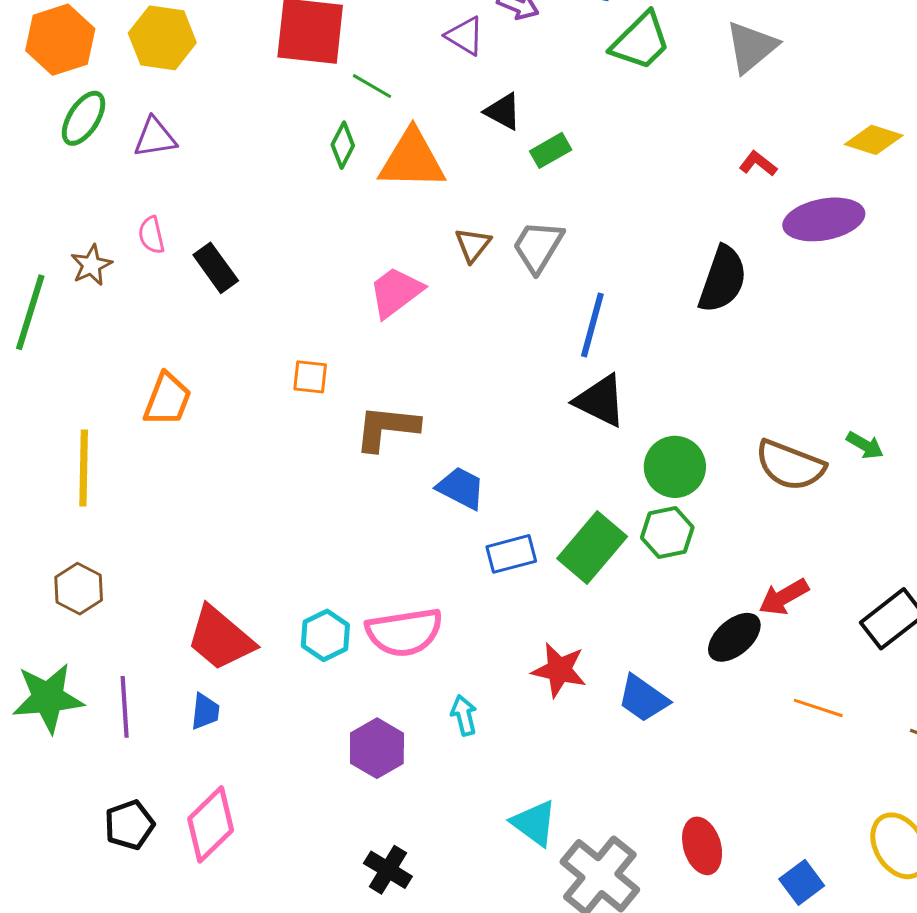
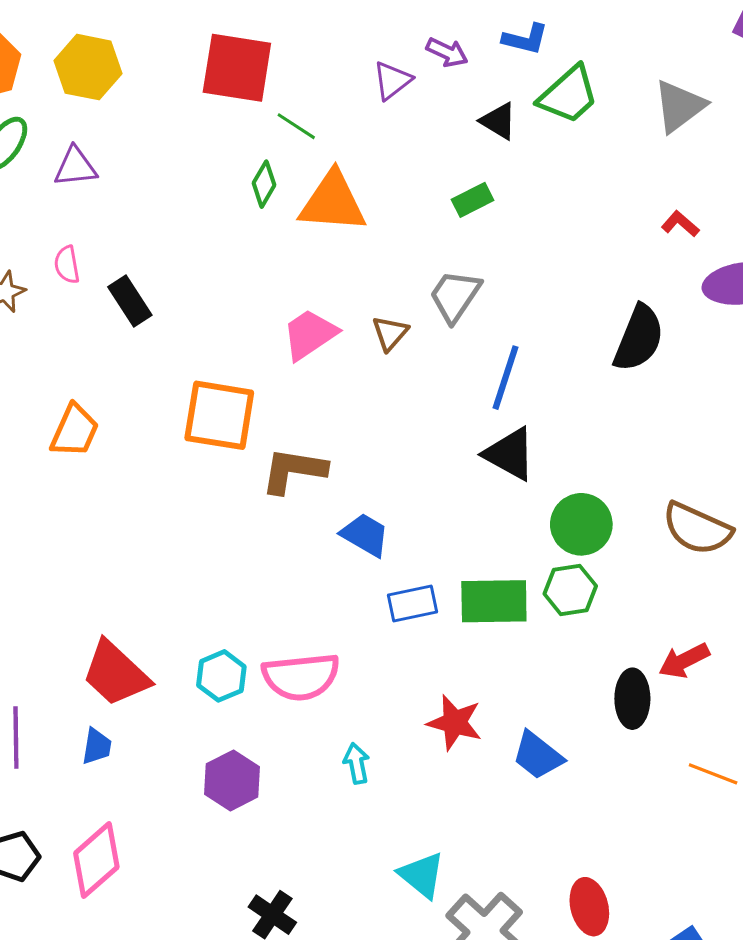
purple triangle: (465, 36) -> (392, 80), turned 48
black triangle: (503, 111) -> (498, 121), moved
brown triangle: (473, 245) -> (390, 333), moved
orange square: (310, 377) -> (219, 415), size x2.0
green rectangle: (592, 548) -> (494, 601), turned 46
black ellipse: (734, 637) -> (632, 699), turned -52
purple hexagon: (377, 748) -> (232, 780), moved

